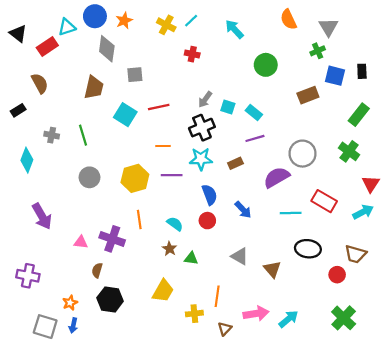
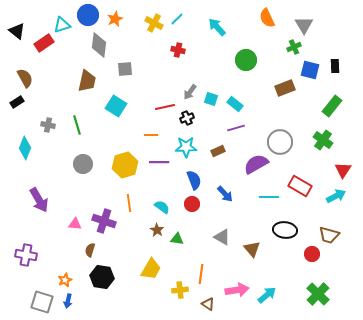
brown semicircle: (40, 83) -> (25, 78), moved
red line: (159, 107) -> (165, 107), moved
black cross: (202, 128) -> (187, 118), size x0.6
brown triangle: (225, 329) -> (208, 304), turned -40

